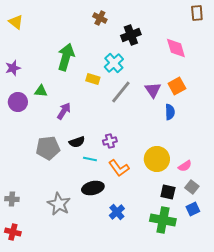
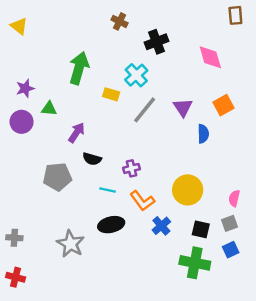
purple star: (13, 68) -> (25, 88), moved
orange square: (177, 86) -> (223, 105), moved
black semicircle: (77, 142) -> (92, 159), moved, turned 35
pink semicircle: (185, 166) -> (234, 198), moved, turned 136
gray square: (192, 187) -> (229, 223), turned 32
blue cross: (117, 212) -> (161, 226), moved

